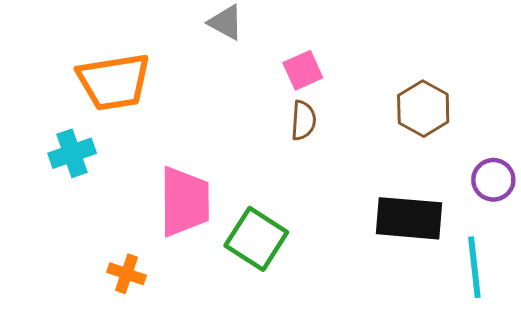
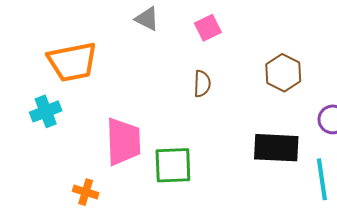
pink square: (303, 70) -> (208, 28), moved
green square: (256, 239) -> (173, 165), turned -33

